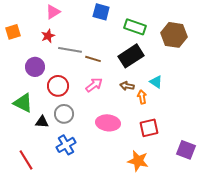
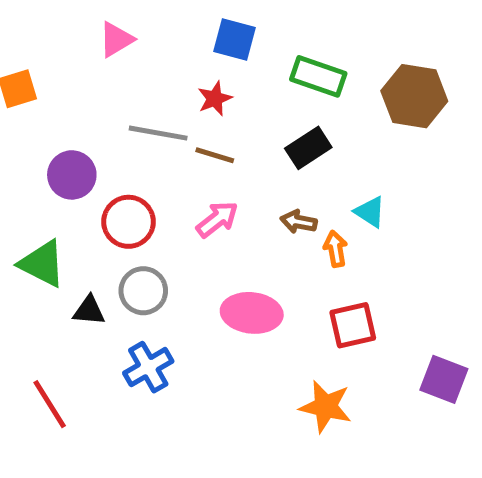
red star: (48, 36) -> (215, 99), moved
black rectangle: (131, 56) -> (308, 148), size x0.7

